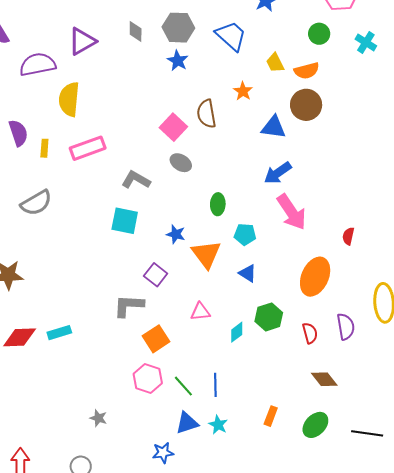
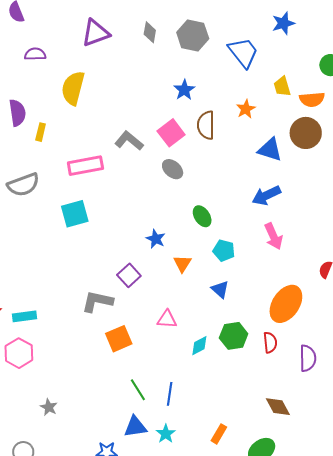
blue star: (178, 61) -> (184, 90), moved
purple semicircle: (38, 64) -> (35, 54), moved, size x0.6
pink rectangle: (88, 148) -> (85, 166), moved
gray L-shape: (136, 180) -> (129, 141), moved
green ellipse: (218, 204) -> (202, 216), turned -45
pink arrow: (292, 212) -> (273, 236), size x0.7
cyan square: (125, 221) -> (75, 214), moved, turned -36
orange triangle: (206, 254) -> (182, 264), size x0.6
red semicircle: (310, 333) -> (270, 342), moved
pink hexagon: (148, 379) -> (19, 353), moved

